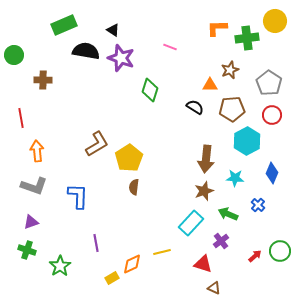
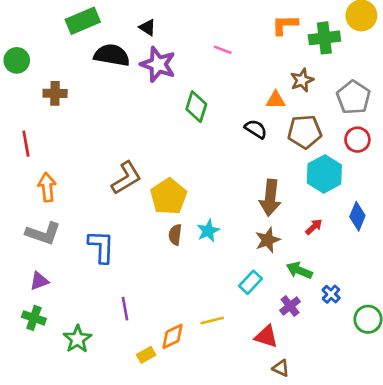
cyan star: (235, 178) -> (208, 231), moved, turned -30
blue cross: (258, 205) -> (331, 294), moved
cyan rectangle: (191, 223) -> (250, 282), size x0.7
red arrow: (255, 256) -> (314, 227), moved

